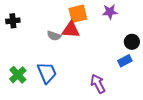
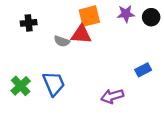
black cross: (13, 21) -> (29, 23), moved
black circle: (132, 42) -> (151, 17), moved
purple arrow: (98, 84) -> (112, 96), turned -78

